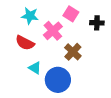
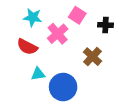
brown cross: (73, 52) -> (92, 57), moved
cyan triangle: (35, 68) -> (38, 74), turned -40

